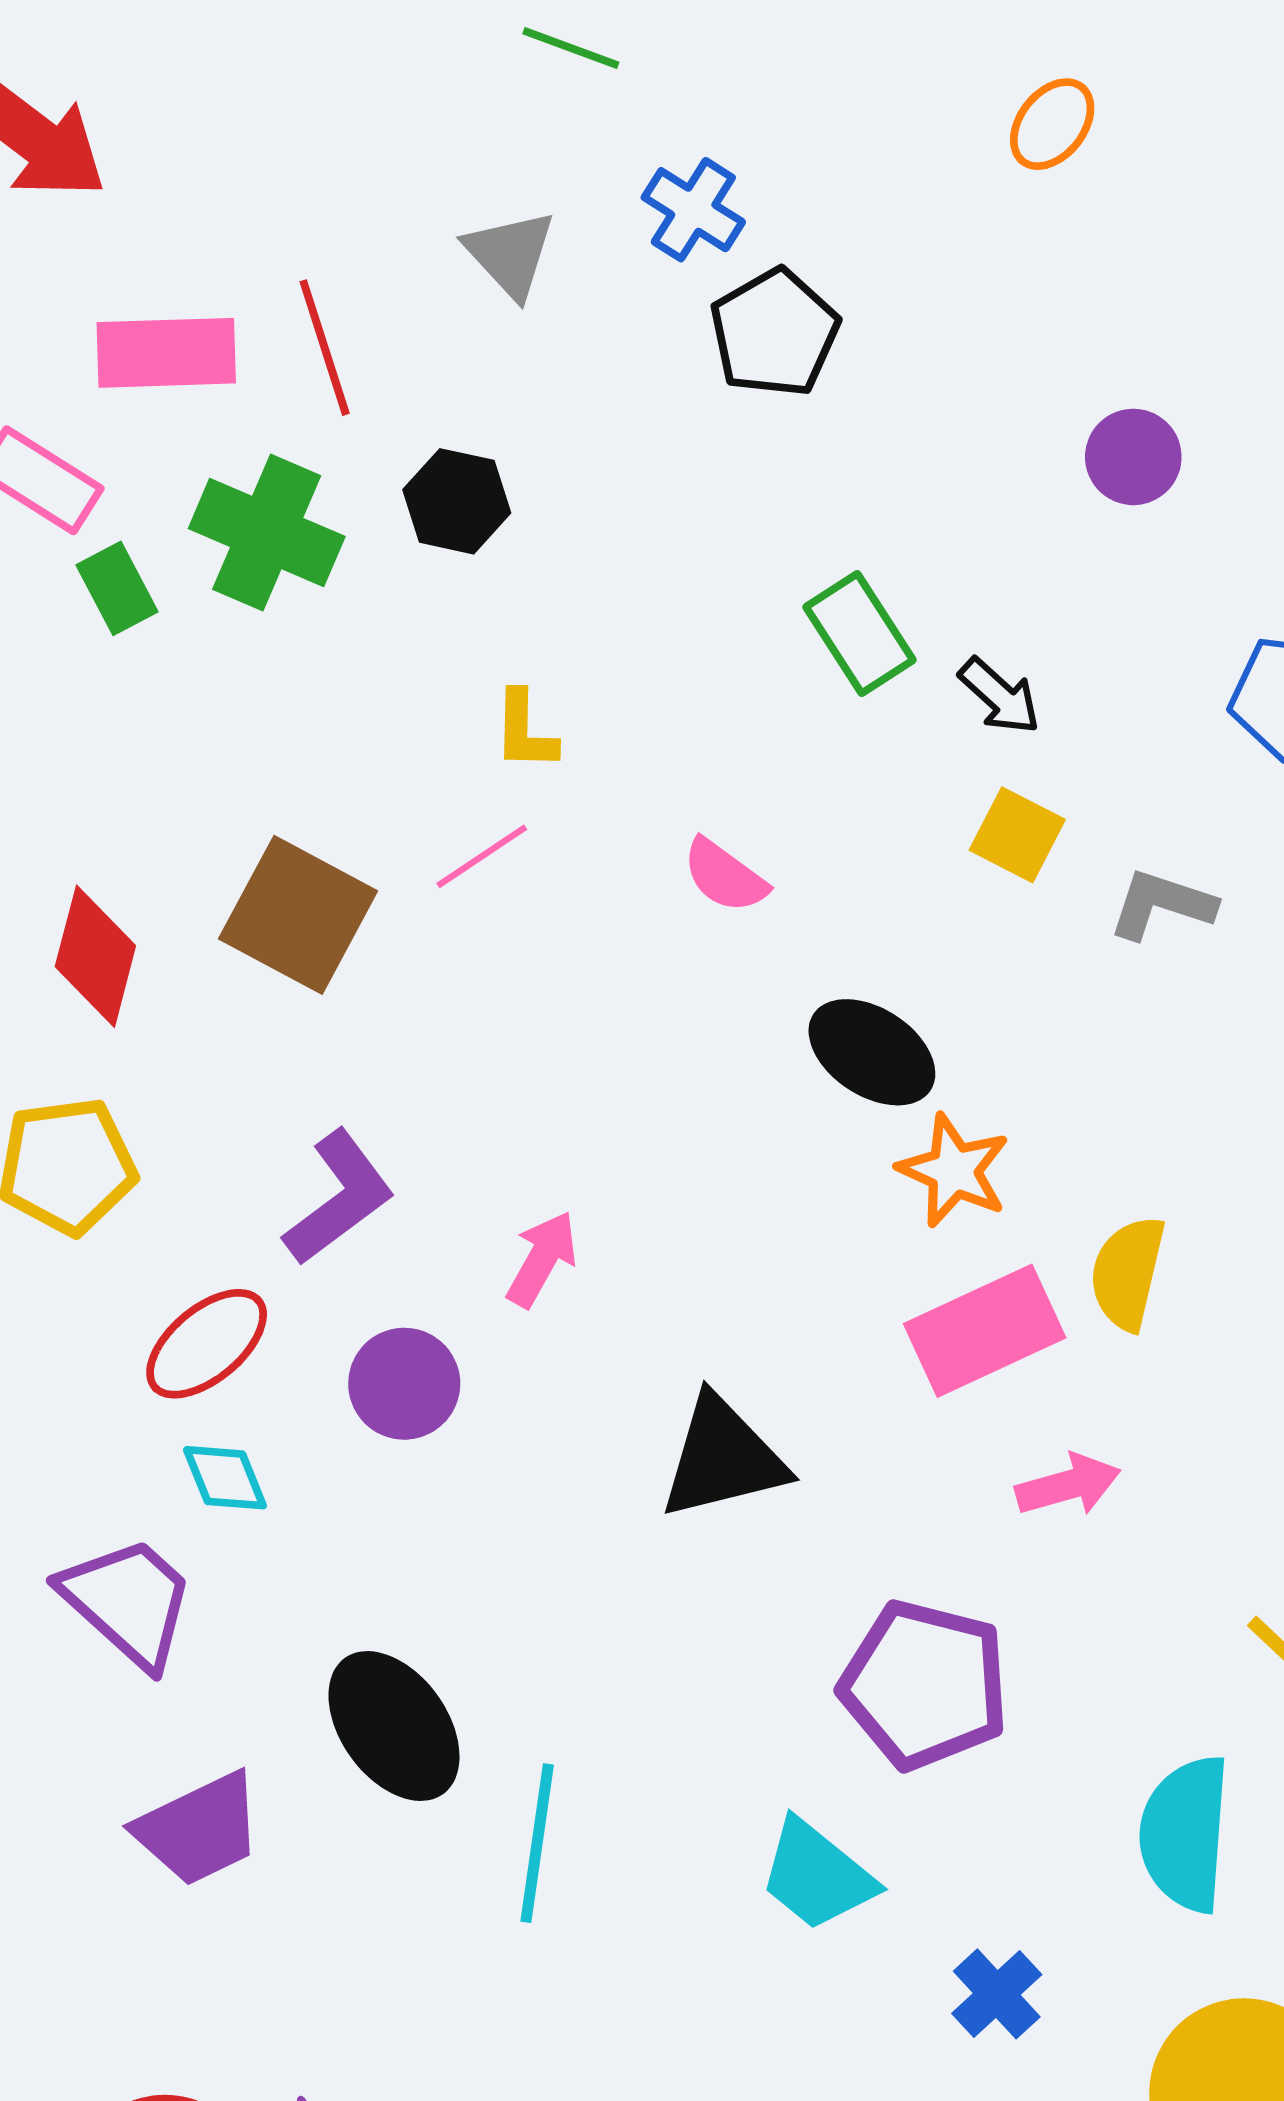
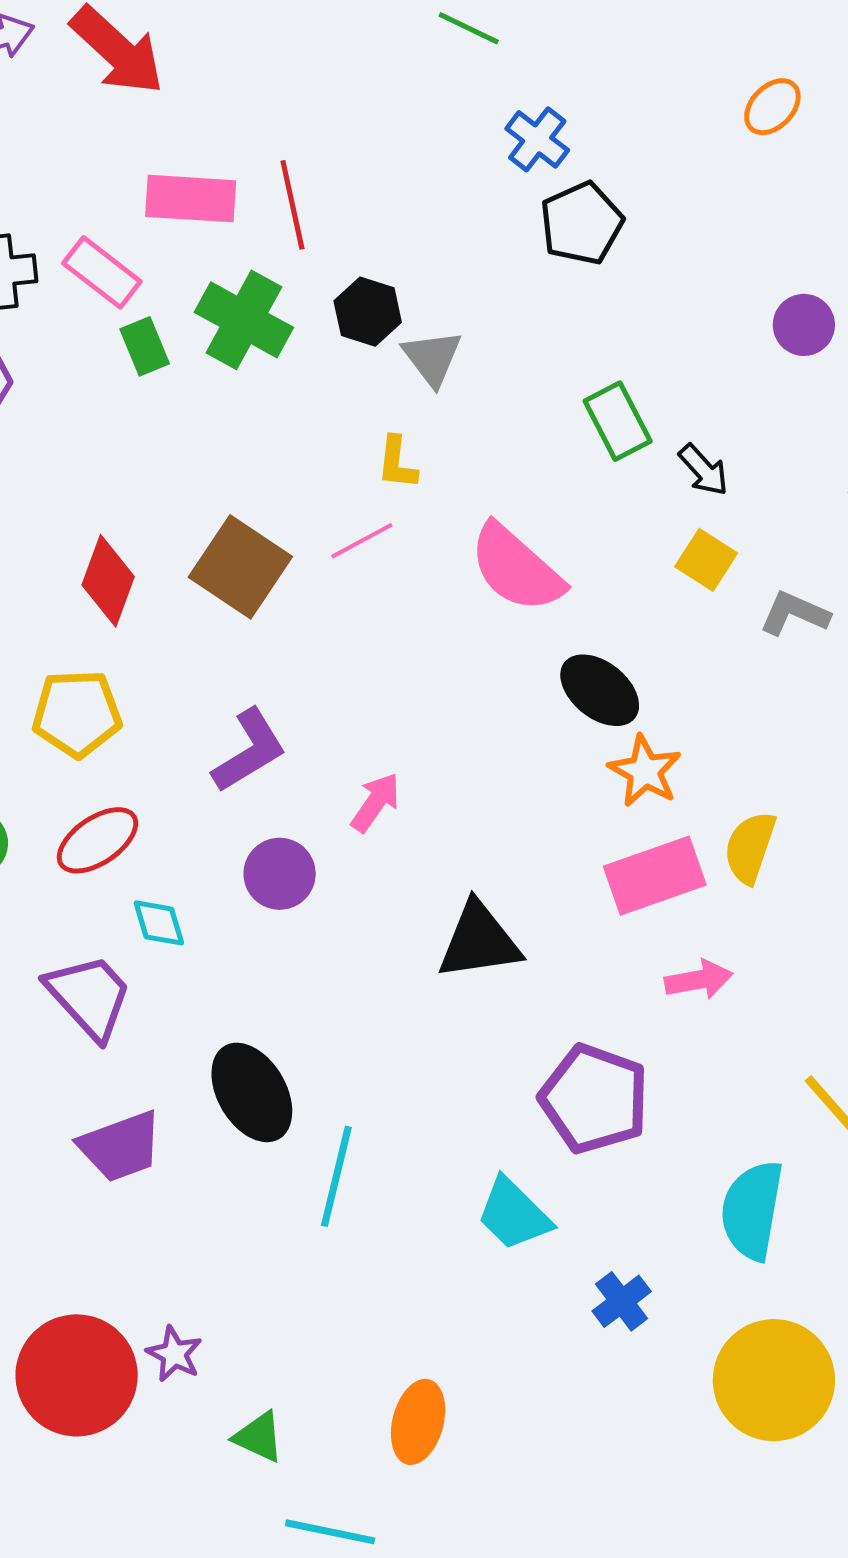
gray triangle: (510, 254) -> (432, 358), moved
pink semicircle: (725, 876) -> (516, 568), size x1.8
red ellipse: (207, 1344) -> (98, 840), moved

